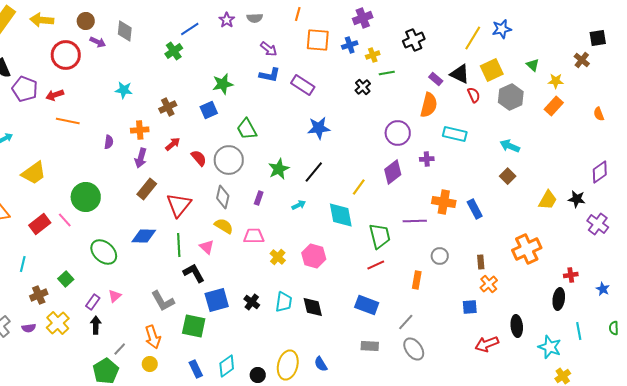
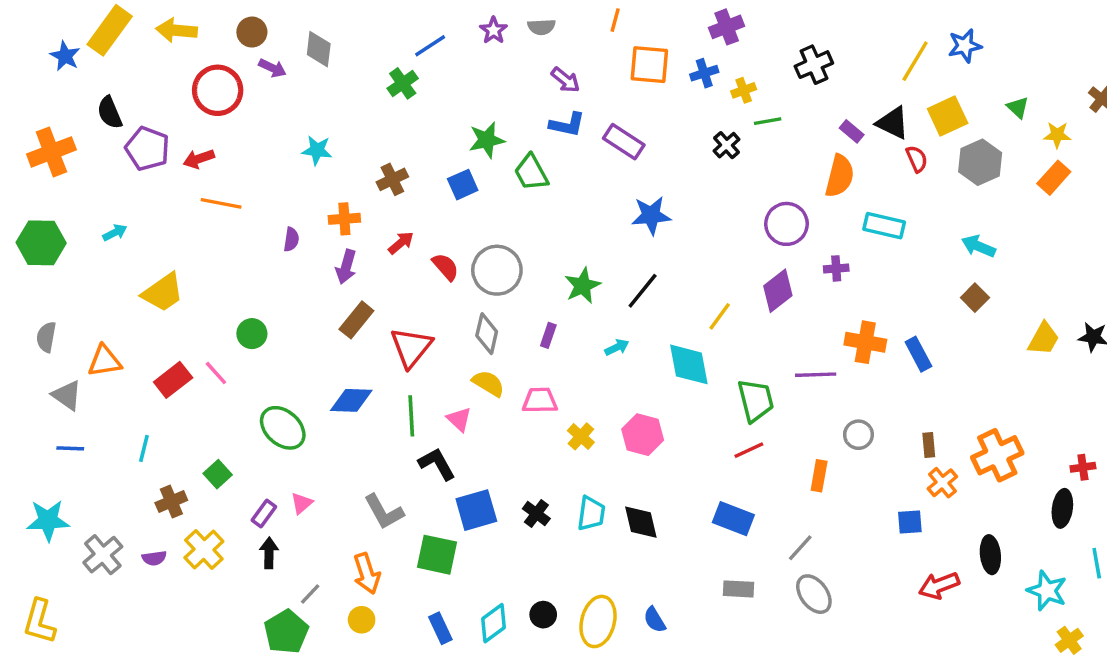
green trapezoid: (247, 129) -> (531, 173), moved
green circle: (86, 197) -> (252, 334), size x0.6
orange cross: (527, 249) -> (997, 455), moved
black circle: (258, 375) -> (543, 615), moved

